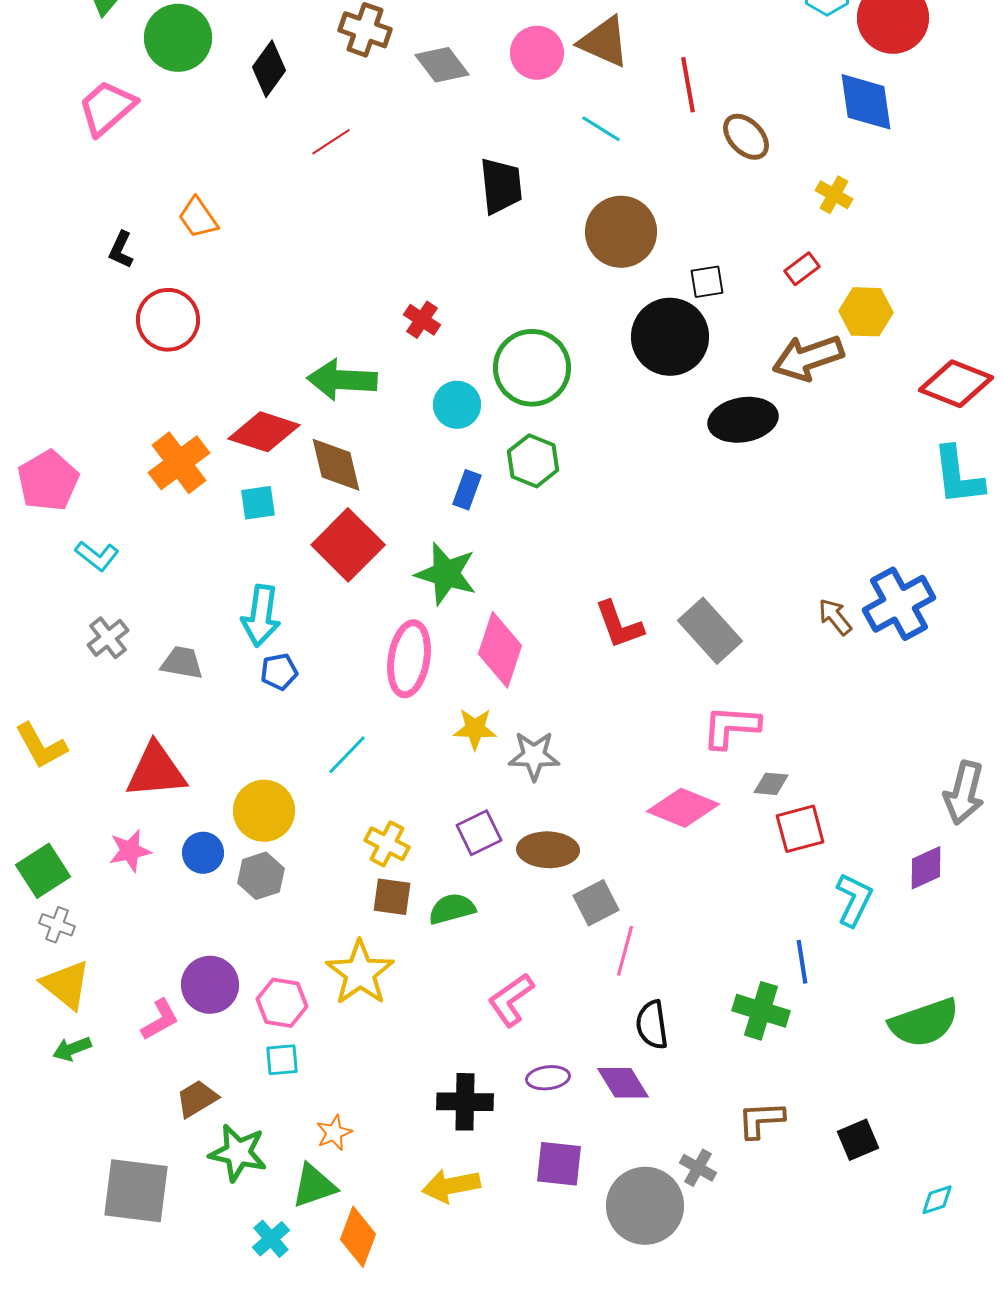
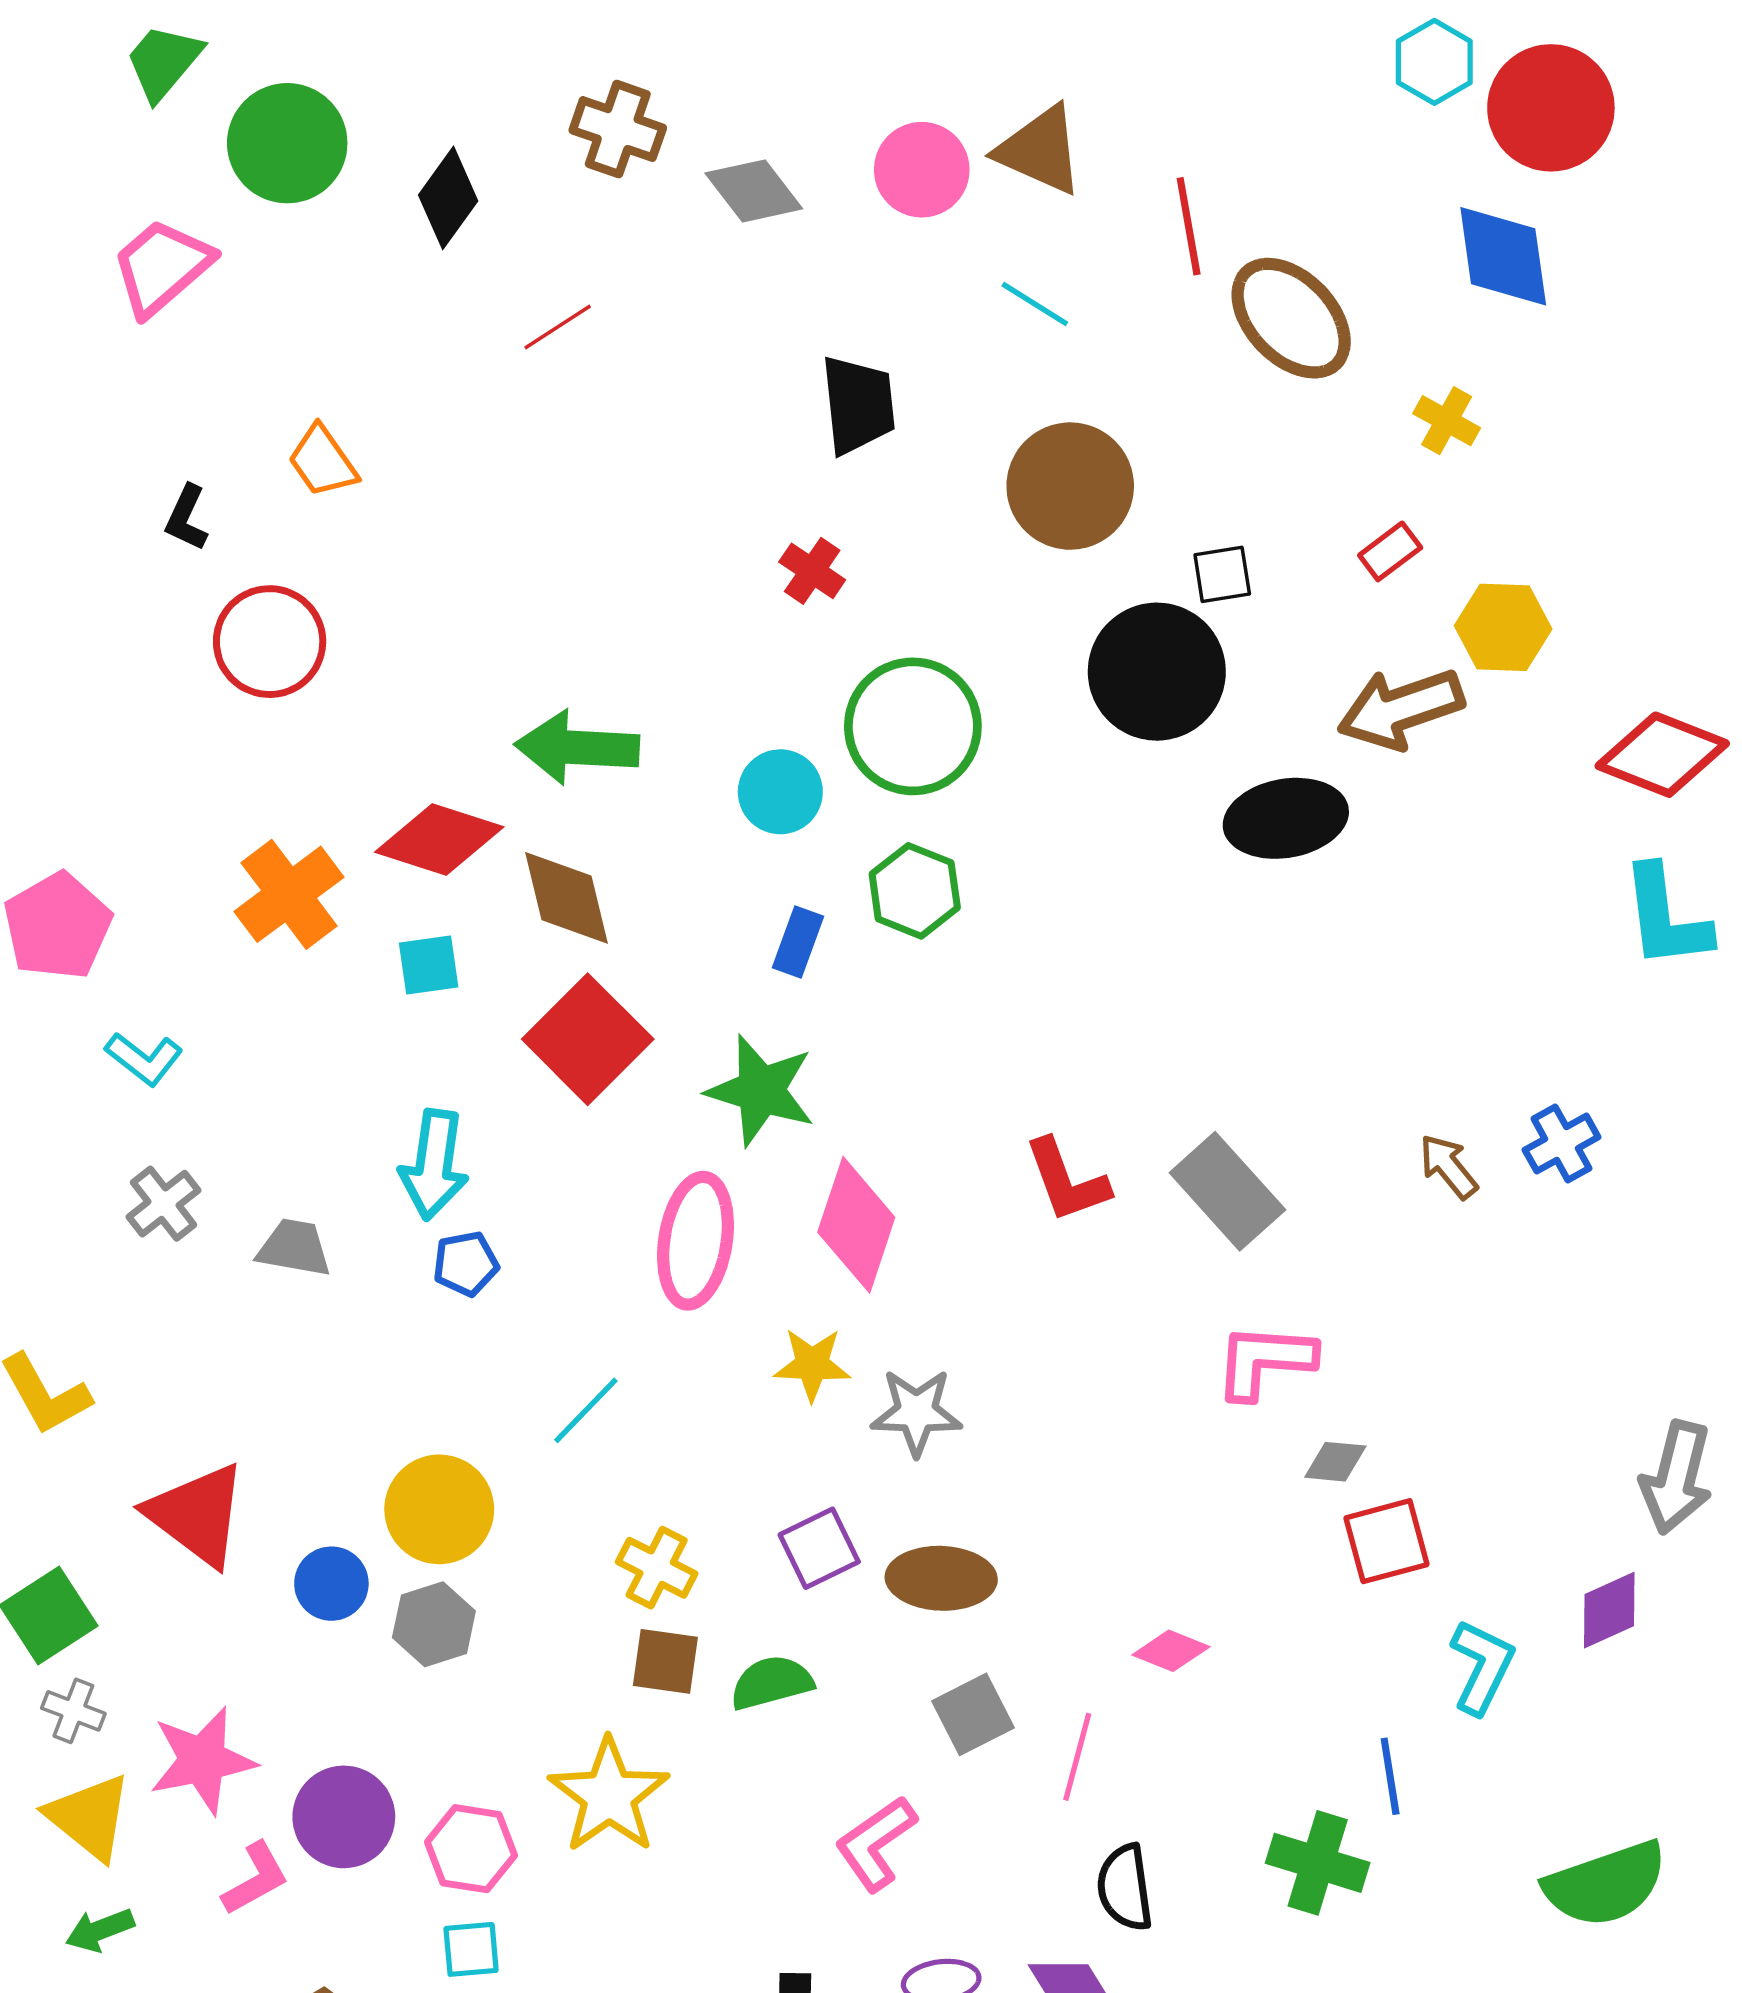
brown ellipse: (746, 137) -> (1291, 318), size x1.5
red cross: (422, 320) -> (812, 571), moved
blue cross: (899, 604) -> (1562, 1144), size x0.6
red triangle: (156, 771) -> (197, 1515), moved, turned 42
pink diamond: (683, 808) -> (1171, 1651), moved, size x0.6
pink star: (130, 851) -> (202, 1760), moved, size x1.4
gray square: (596, 903) -> (973, 1714), moved

